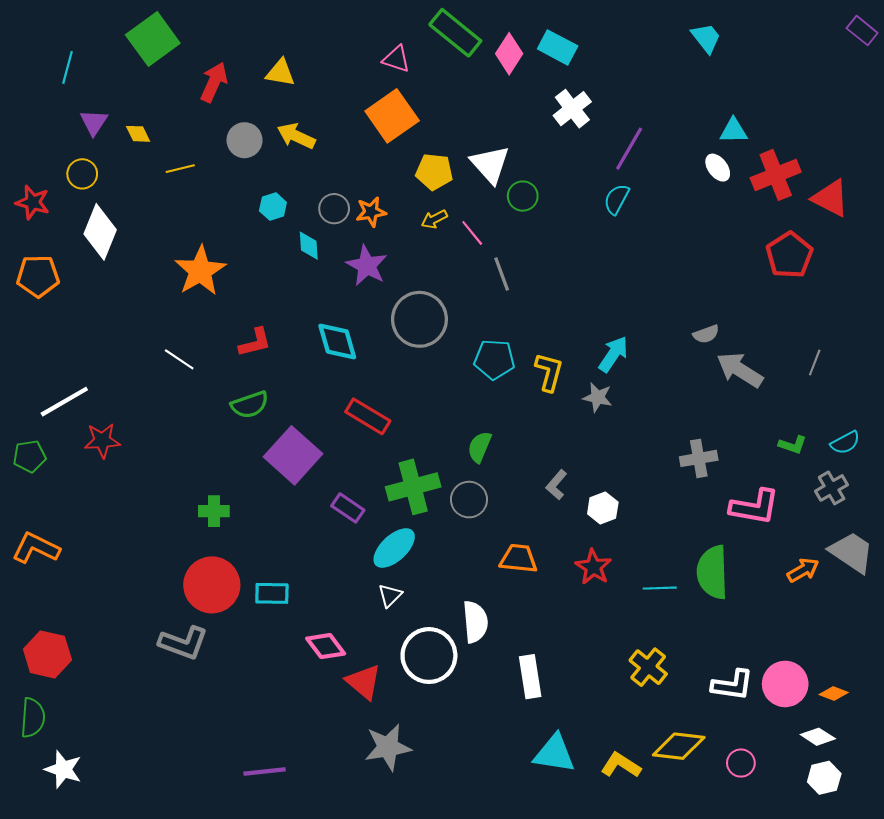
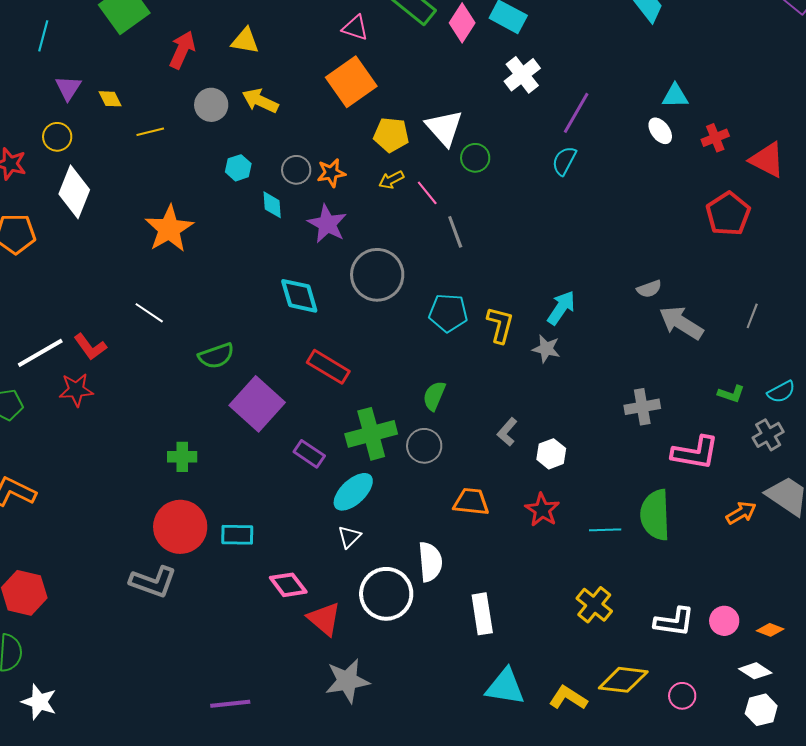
red cross: (776, 175) -> (715, 138), size x0.6
red L-shape: (255, 343) -> (90, 347), moved, turned 68
pink circle: (785, 684) -> (724, 621), size x0.7

